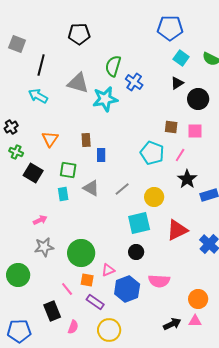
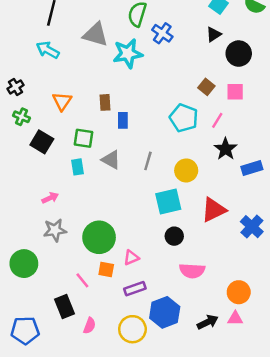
brown square: (171, 127) -> (206, 87), turned 32
gray line: (122, 189) -> (148, 161), turned -35
black circle: (136, 252) -> (174, 236), moved
blue hexagon: (127, 289) -> (165, 312), moved
purple rectangle: (95, 302) -> (135, 289), moved, turned -54

